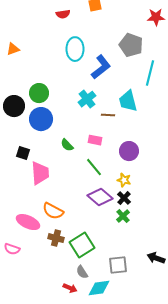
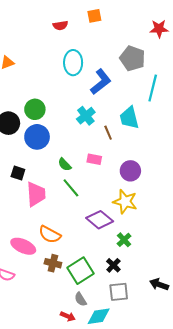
brown line: (108, 115) -> (108, 133), turned 64
green line: (94, 167) -> (71, 188), moved
yellow star: (124, 180) -> (125, 202), size x1.6
black cross: (124, 198) -> (113, 265), moved

